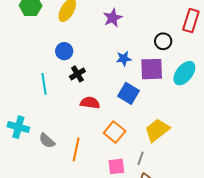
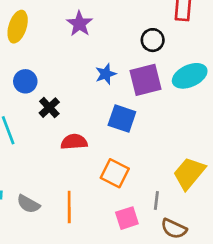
cyan ellipse: (184, 73) -> (190, 76), turned 40
yellow trapezoid: (157, 130) -> (189, 173), moved

